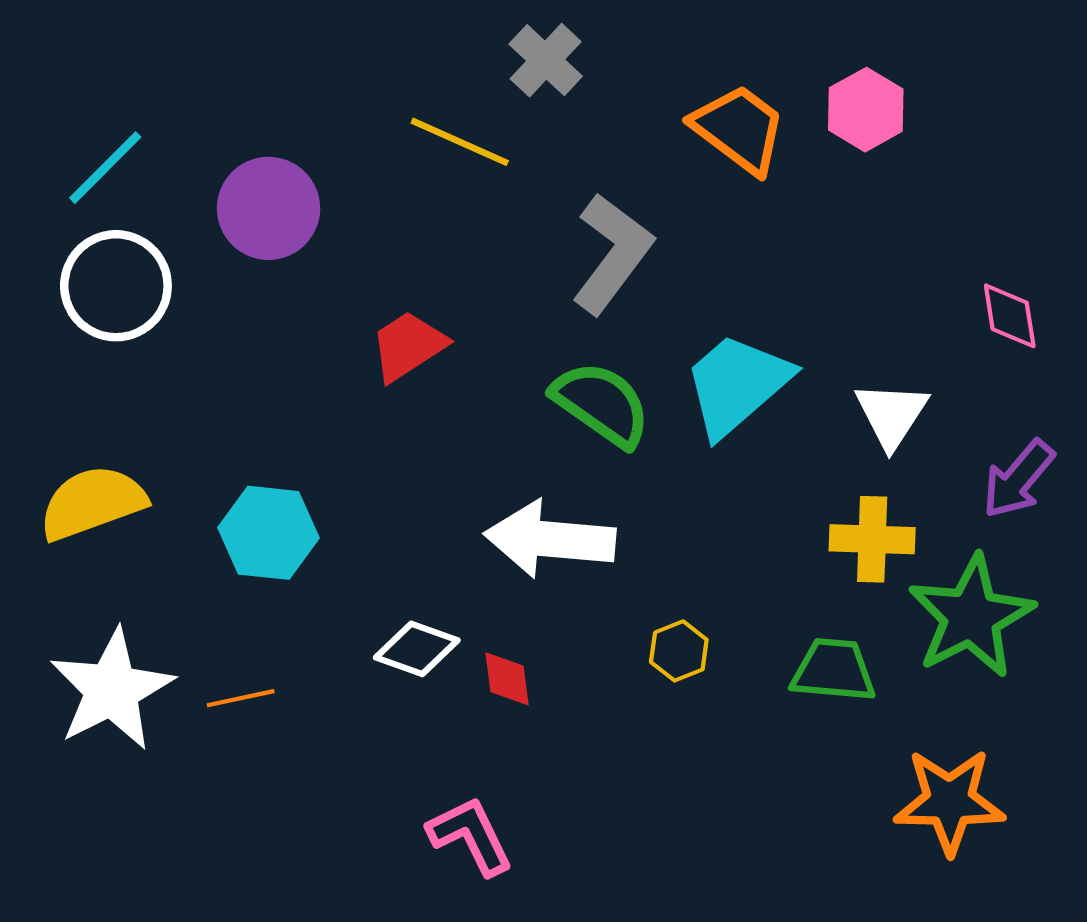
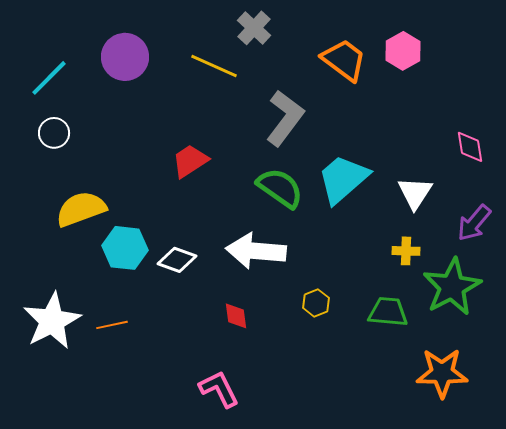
purple circle: (269, 208) -> (125, 57), moved
white circle: (116, 286) -> (54, 133), size x0.6
yellow semicircle: (92, 503) -> (81, 209), moved
yellow cross: (872, 539) -> (406, 251), size x0.7
white diamond: (417, 649) -> (177, 260), moved

